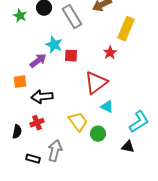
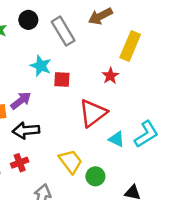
purple arrow: (38, 61) -> (21, 101), moved
cyan triangle: (107, 107) -> (117, 139), moved
cyan L-shape: (139, 122) -> (146, 134), moved

